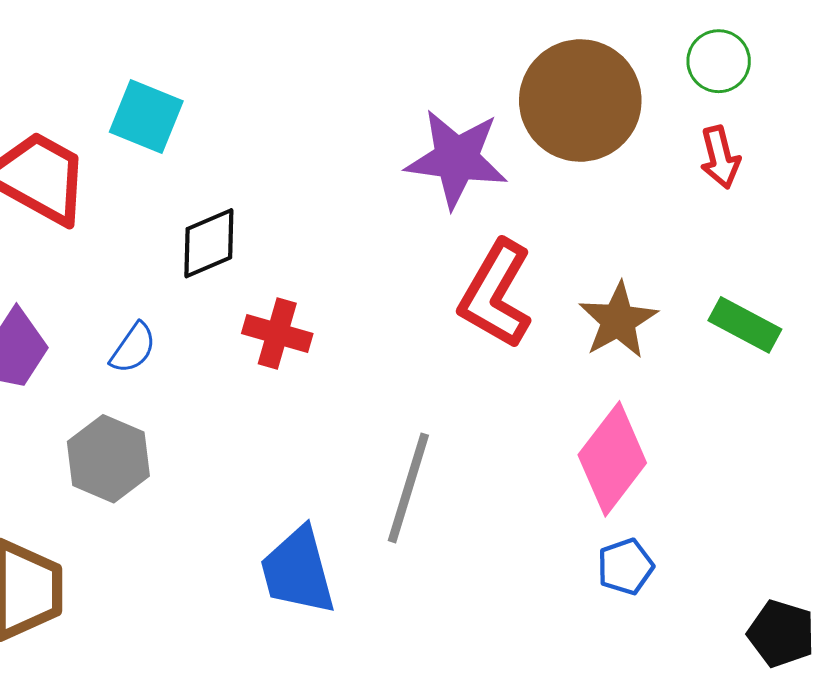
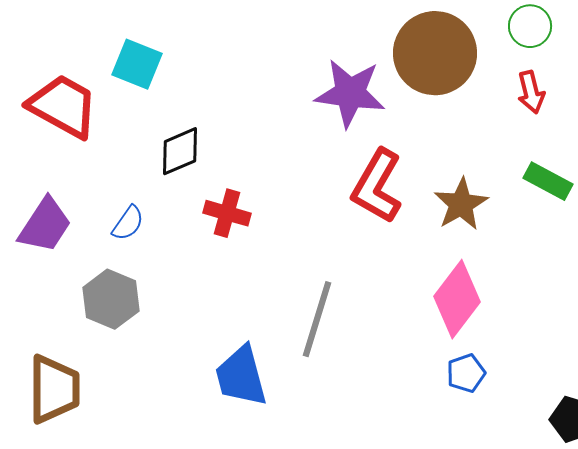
green rectangle: (745, 325) -> (548, 181), moved

